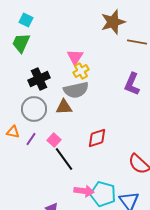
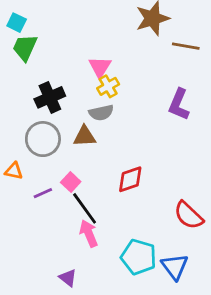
cyan square: (26, 20) -> (17, 23), moved
gray semicircle: (76, 90) -> (101, 113), size x0.7
purple line: (31, 139) -> (43, 193), moved, turned 32
pink arrow: (84, 191) -> (89, 233), moved, turned -120

